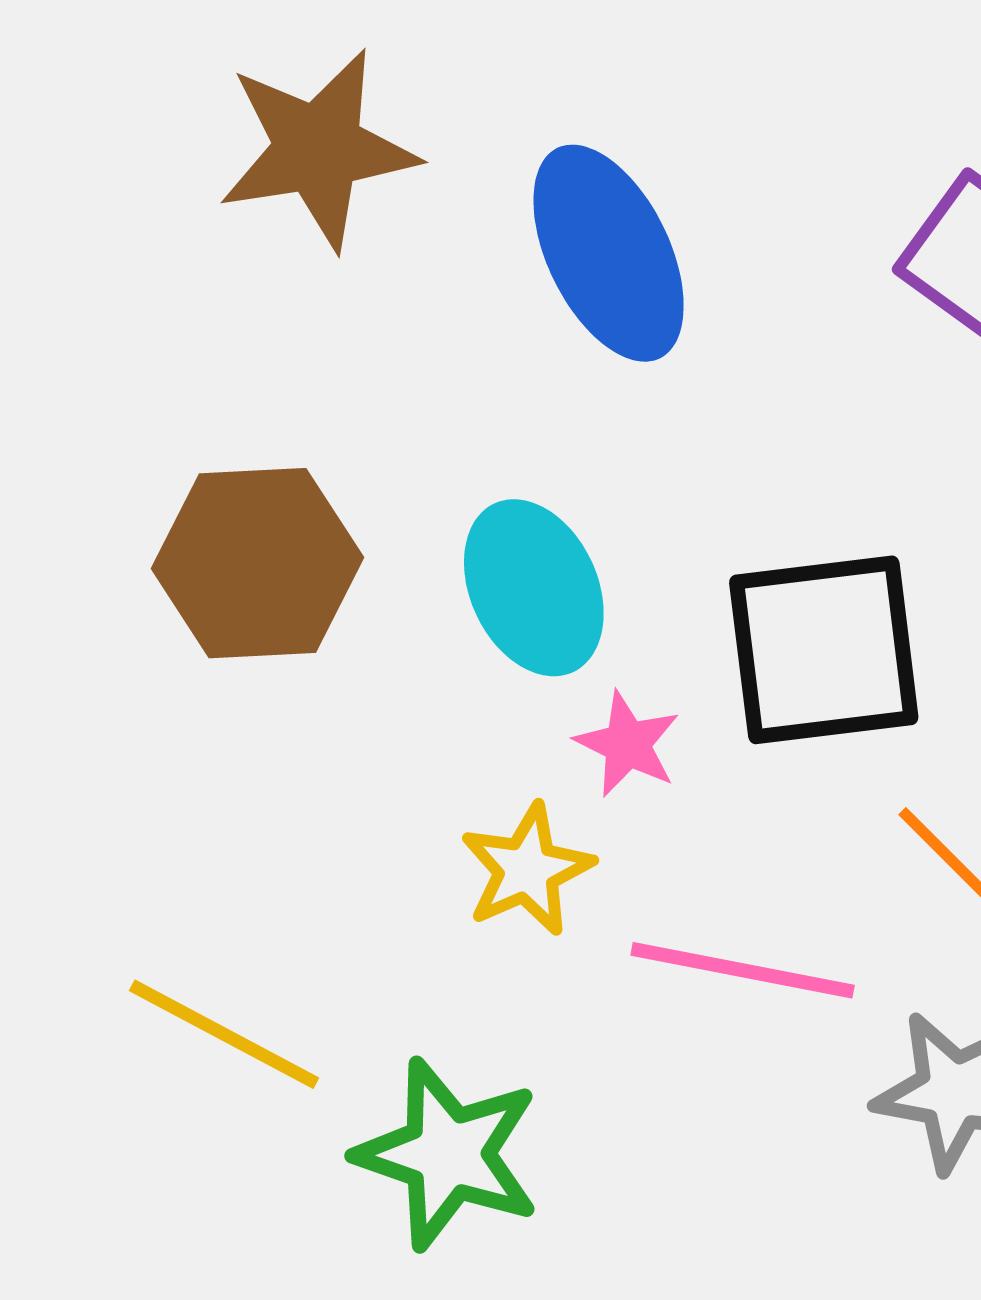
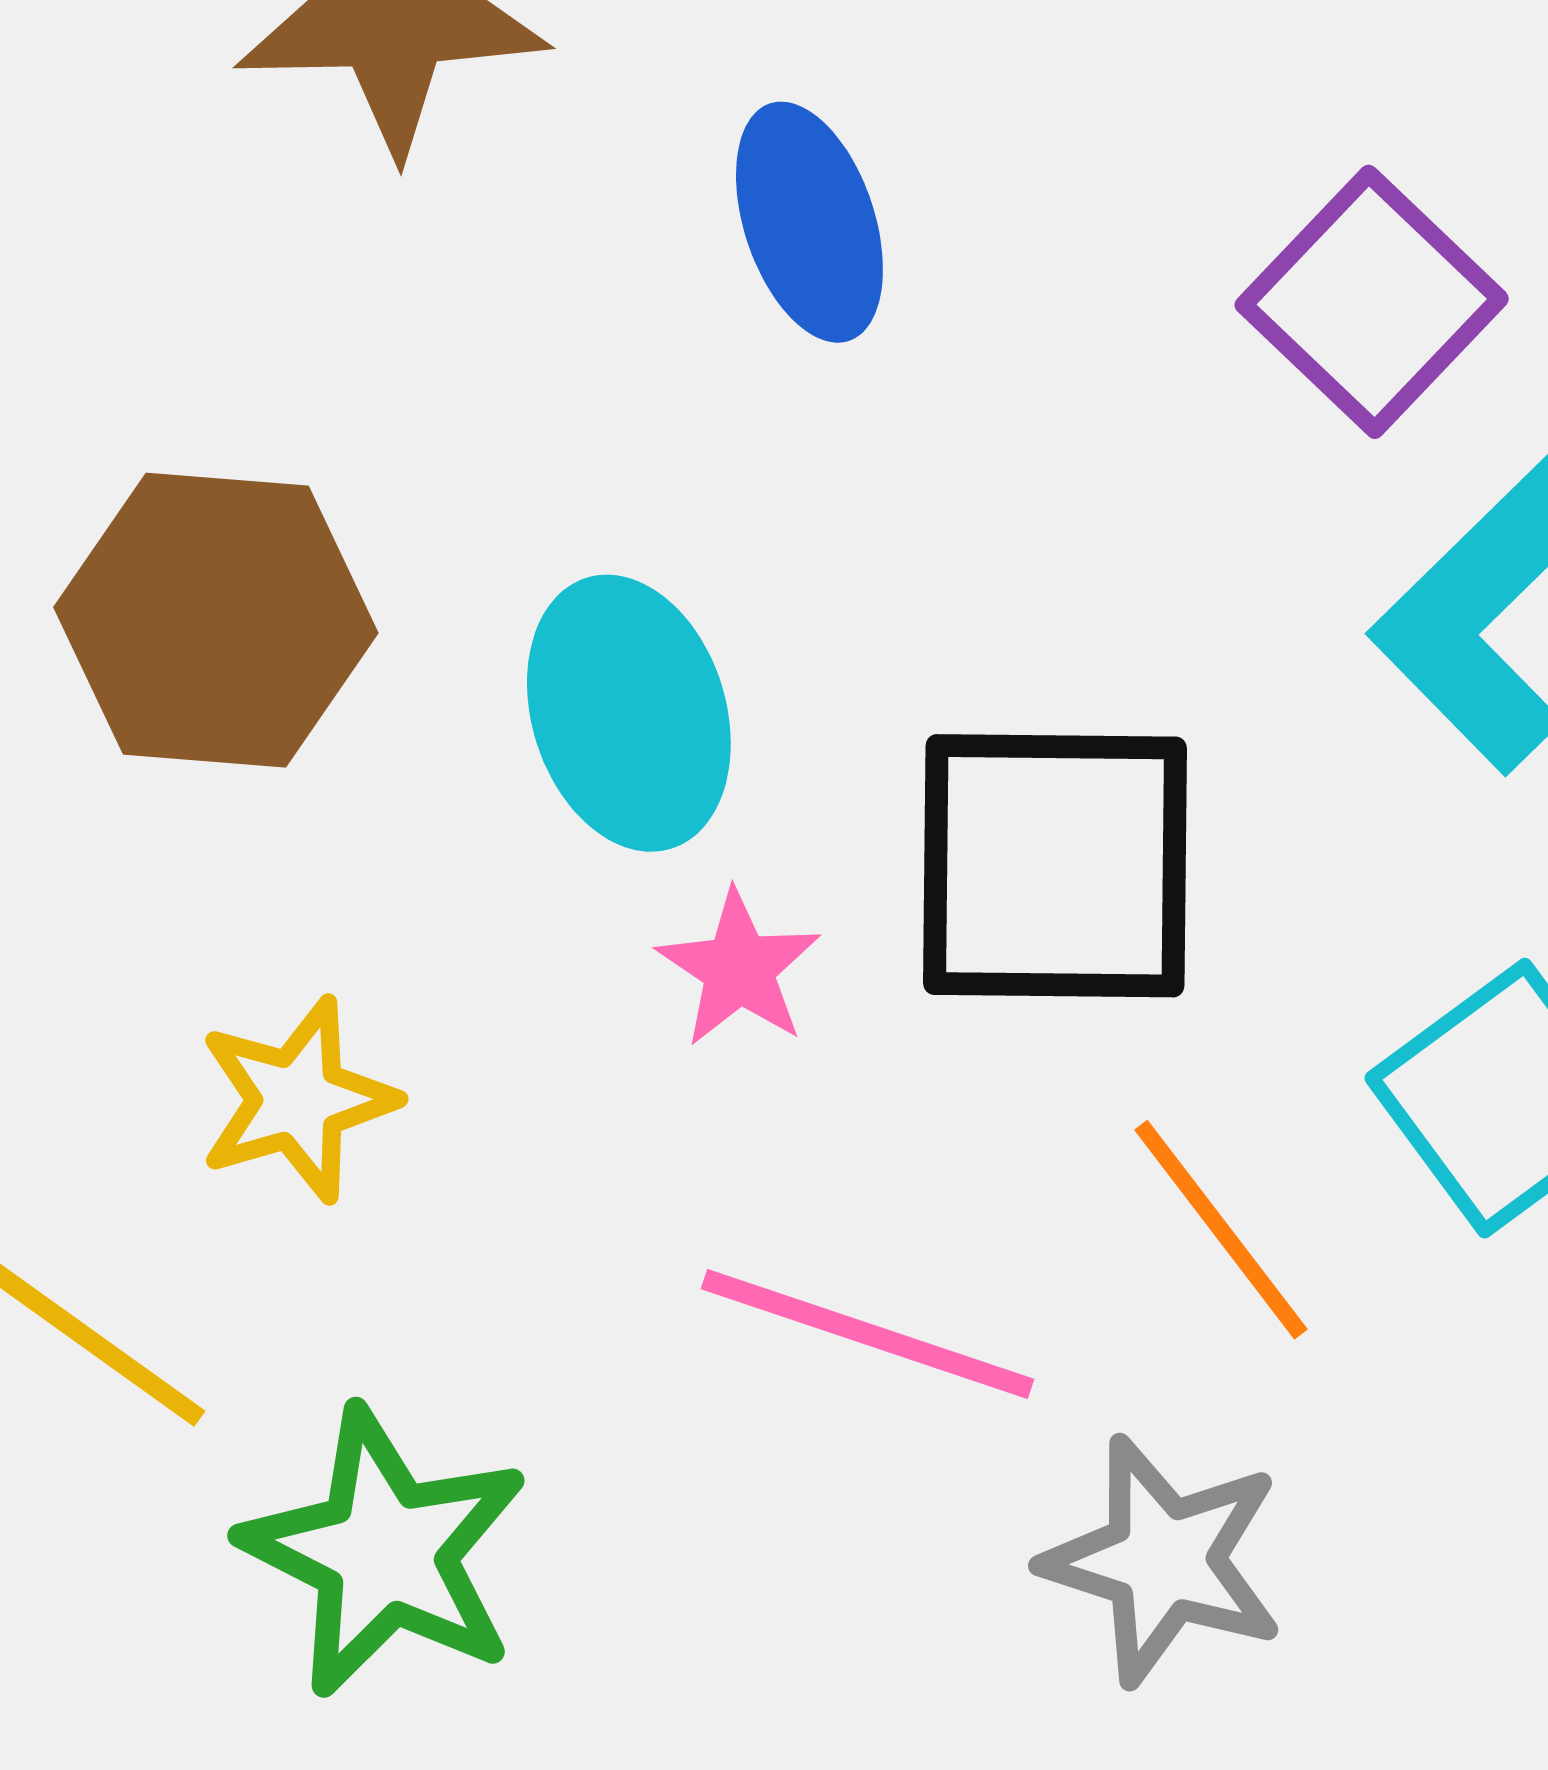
blue ellipse: (609, 253) -> (809, 222), size x0.7
yellow star: (527, 870) -> (297, 1100), moved

